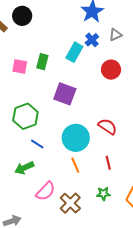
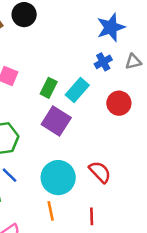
cyan rectangle: (74, 52) -> (77, 90), moved
green rectangle: (42, 62) -> (49, 88), moved

